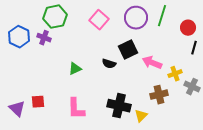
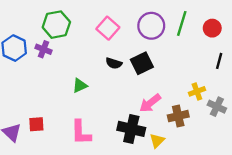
red circle: (188, 28) -> (212, 28), moved
pink arrow: (152, 63) -> (150, 103), moved, turned -60
black semicircle: (109, 64) -> (114, 63), moved

